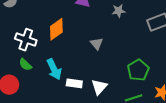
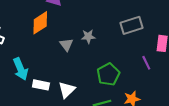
gray star: (119, 11) -> (88, 36), moved
orange diamond: (56, 29) -> (40, 23), moved

